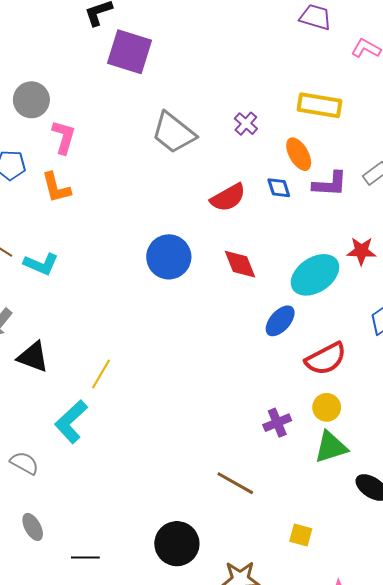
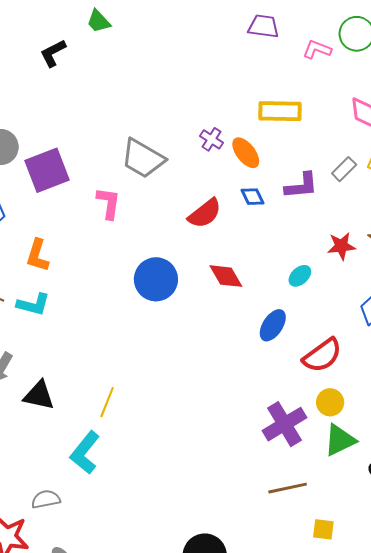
purple square: (129, 52) -> (47, 170), moved, turned -30
pink L-shape: (64, 137) -> (109, 203), moved
orange ellipse: (299, 154) -> (246, 153), moved
orange L-shape: (56, 188) -> (37, 255), moved, turned 40
cyan ellipse: (315, 275) -> (300, 276), size x0.5
purple cross: (277, 423) -> (284, 424), size x1.6
gray semicircle: (24, 463) -> (46, 499), turned -32
brown line: (235, 483) -> (288, 488), moved, turned -33

